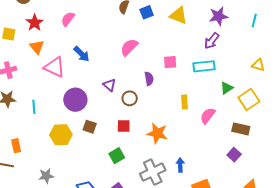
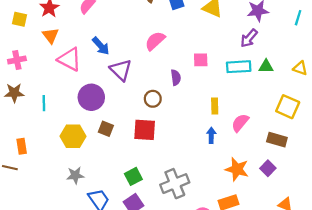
purple triangle: (109, 85) -> (121, 70), moved, size x1.5
green triangle: (227, 88) -> (266, 66), moved, turned 32
yellow square: (249, 99) -> (288, 107), turned -35
red square: (124, 126) -> (145, 130), size x1.5
orange star: (157, 133) -> (237, 169), moved
green square: (117, 156) -> (133, 176), moved
blue arrow: (180, 165) -> (211, 135), moved
gray star: (46, 176) -> (75, 175), moved

